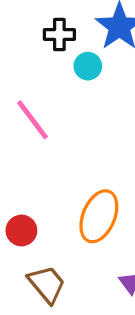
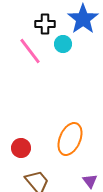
pink line: (32, 120) -> (30, 51), moved

